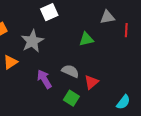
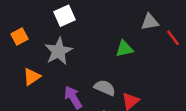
white square: (49, 12) -> (65, 16), moved
red line: (126, 30) -> (173, 38), turned -40

